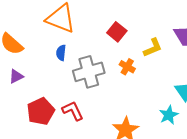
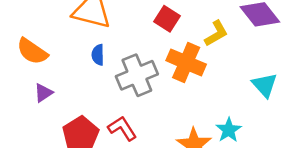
orange cross: (127, 67) -> (186, 62), size x1.8
cyan star: (169, 115) -> (229, 130), moved

